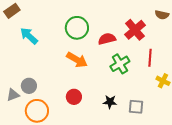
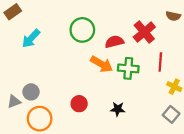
cyan arrow: (29, 36) -> (31, 38), turned -90
orange arrow: (77, 60) -> (102, 64), moved
green cross: (120, 64) -> (128, 68), turned 36
gray square: (136, 107) -> (171, 114), moved, turned 35

